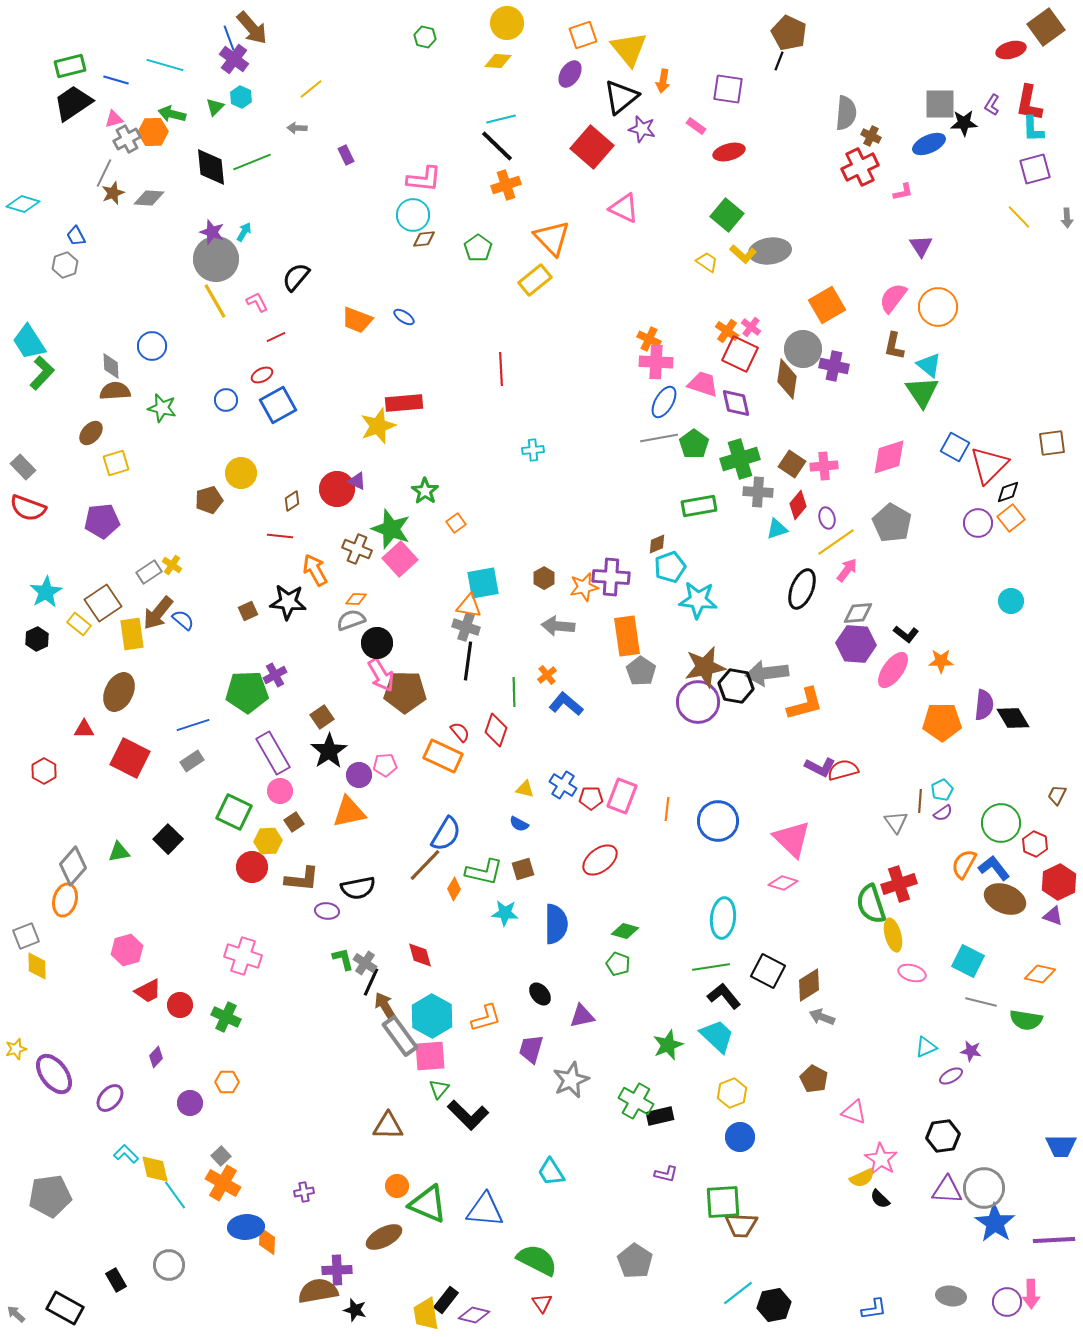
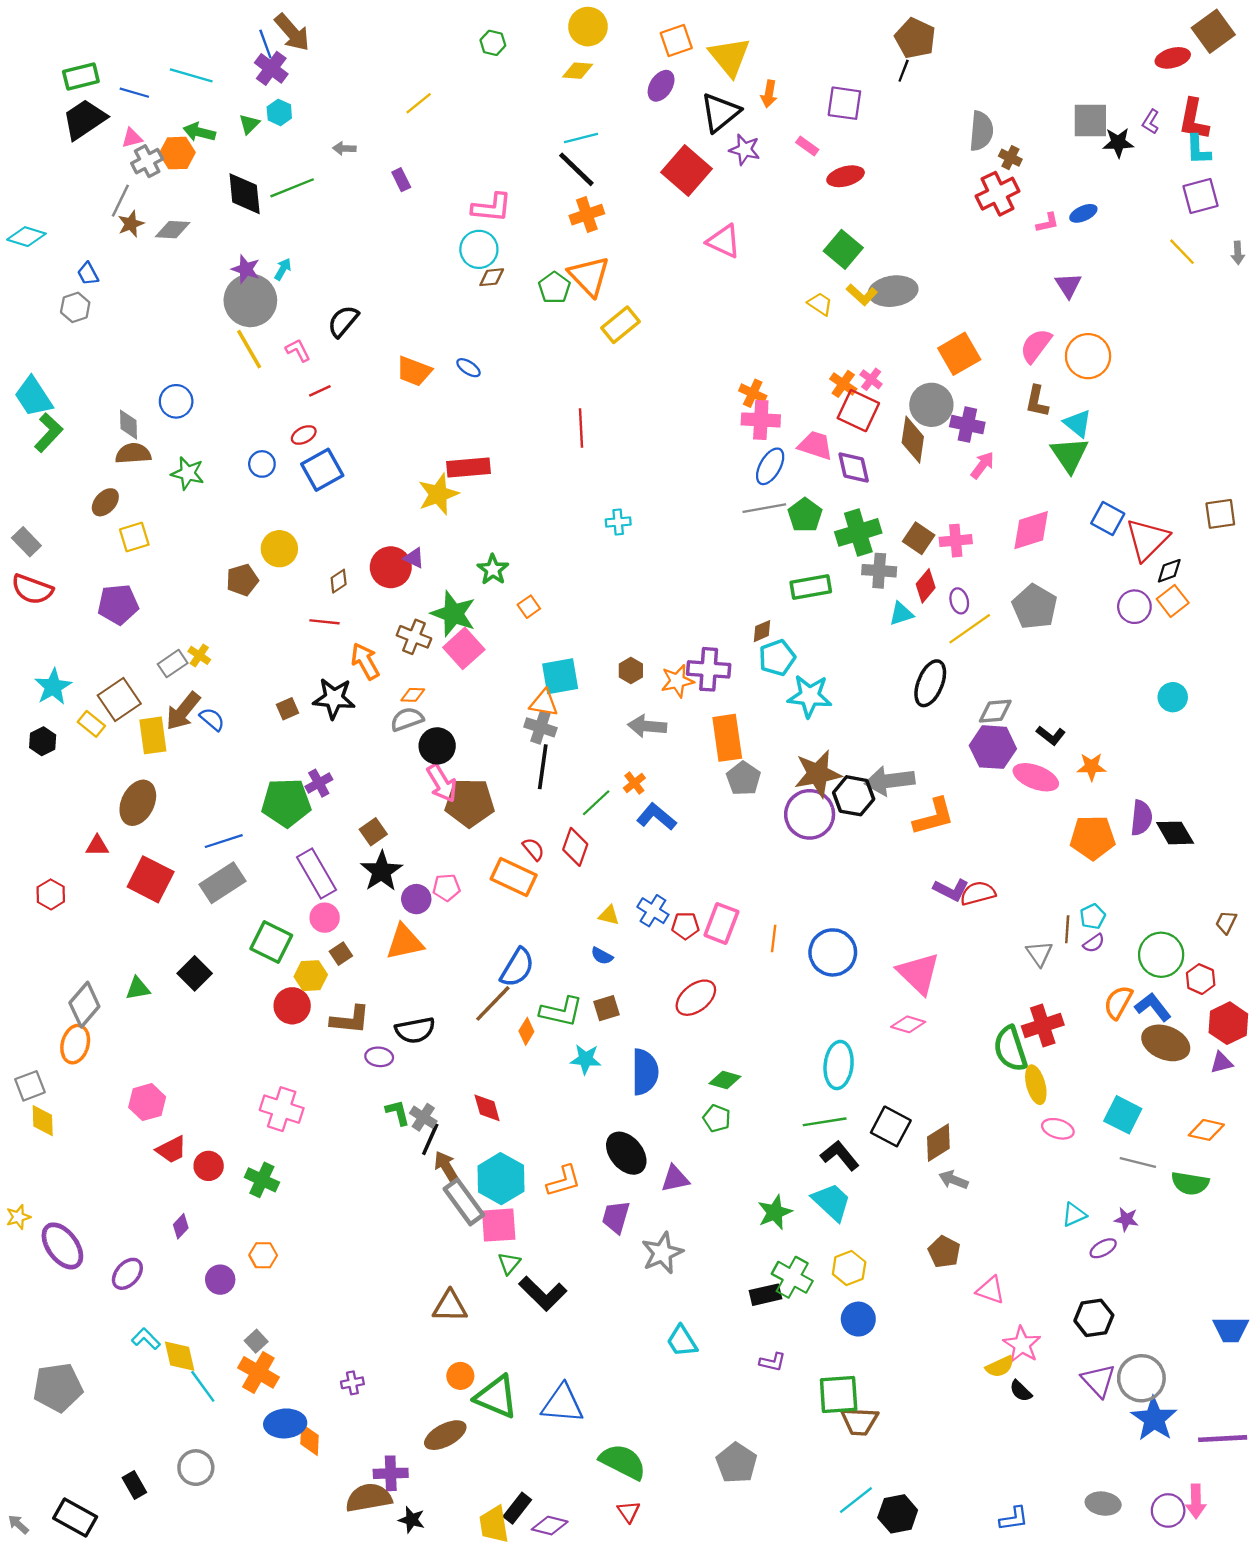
yellow line: (311, 89) -> (419, 103), moved
blue ellipse: (929, 144) -> (1083, 213), moved, size x0.7
orange triangle: (552, 238) -> (589, 276), moved
pink arrow: (847, 570) -> (982, 465), moved
pink ellipse: (893, 670) -> (1036, 777), turned 75
green line: (514, 692) -> (596, 803), turned 48
gray rectangle: (192, 761) -> (223, 883), size x1.6
purple triangle: (1053, 916) -> (1221, 1063), turned -35
black ellipse: (540, 994) -> (626, 1153), size x1.6
green cross: (636, 1101) -> (792, 1277), moved
cyan trapezoid: (551, 1172) -> (682, 1341), moved
purple triangle: (947, 1190) -> (1098, 1381), turned 44

